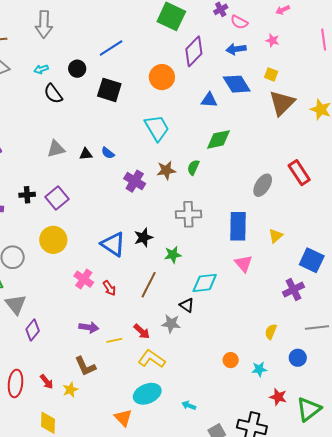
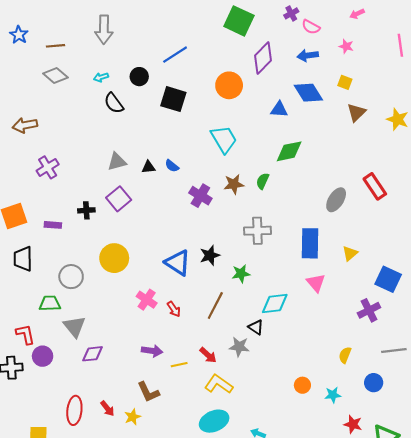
brown triangle: (282, 103) -> (356, 112), size x0.7
purple square: (57, 198) -> (119, 199), moved
purple diamond: (33, 330) -> (93, 354), turned 45

